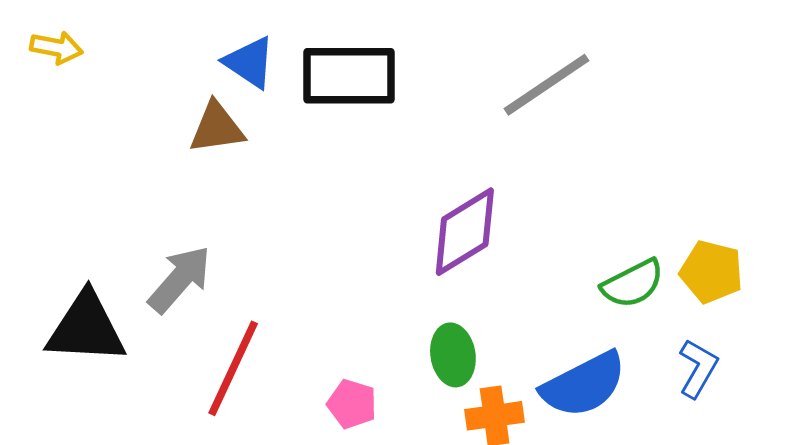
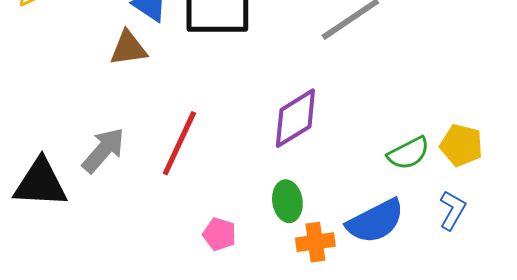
red line: (233, 368) -> (179, 143), moved

